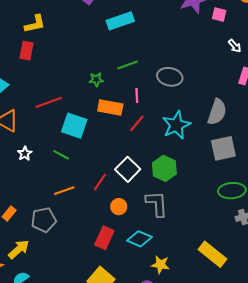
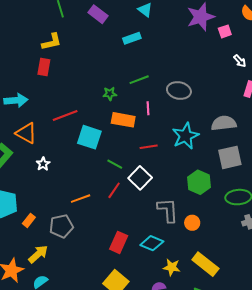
pink square: (219, 14) -> (225, 31), turned -32
cyan rectangle: (120, 21) -> (132, 38), size x0.7
gray semicircle: (217, 112) -> (224, 123), turned -115
red line: (137, 123) -> (149, 147), moved, turned 42
green line: (61, 155) -> (115, 164), moved
green hexagon: (164, 168) -> (199, 182), moved
orange circle: (119, 207) -> (192, 223), moved
yellow rectangle: (212, 254) -> (205, 264), moved

